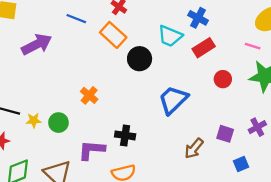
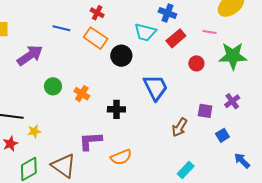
pink line: (253, 46) -> (209, 32), moved
blue trapezoid: (173, 100) -> (156, 87), turned 116
yellow star: (34, 120) -> (34, 131), moved
green circle: (58, 123) -> (53, 86), moved
black cross: (125, 135) -> (116, 109), moved

